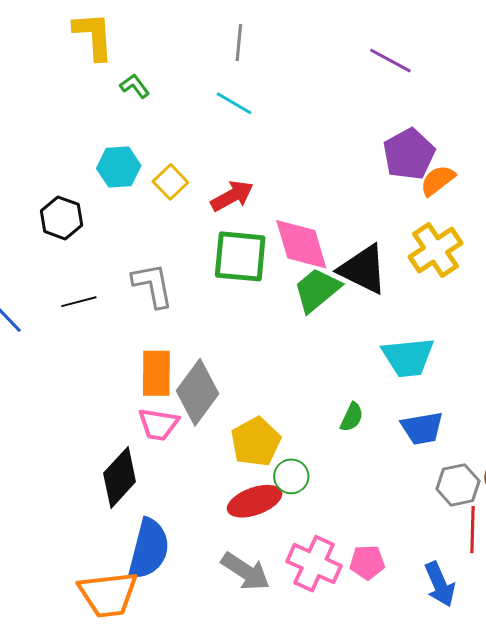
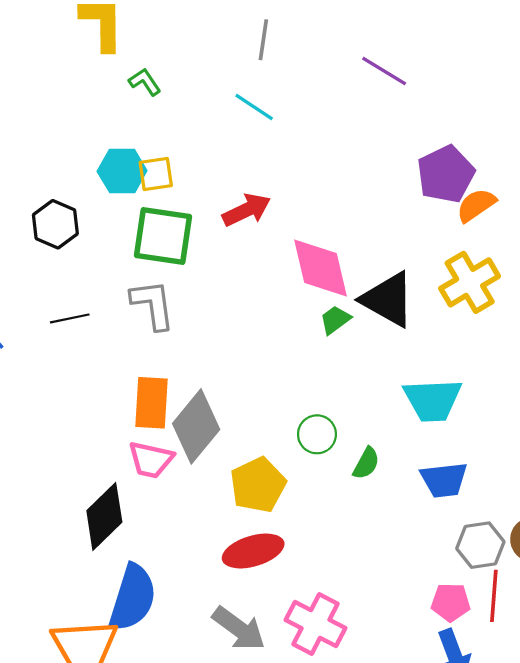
purple line: (390, 61) -> (384, 71), moved
yellow square: (170, 182) -> (156, 174), moved, turned 32
green square: (240, 256) -> (163, 236), moved
green trapezoid: (317, 290) -> (335, 320), size x0.6
green circle: (291, 476) -> (317, 434), moved
pink pentagon: (367, 562) -> (451, 602), moved

